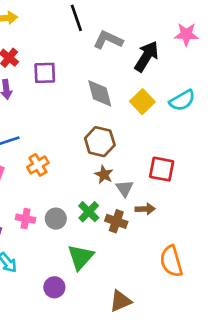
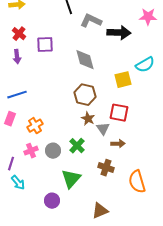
black arrow: (147, 56) -> (119, 33), turned 60
yellow square: (142, 102) -> (123, 80), moved, turned 30
orange cross: (38, 165) -> (35, 126), moved
red square: (162, 169) -> (119, 113), moved
pink cross: (26, 219) -> (31, 151), turned -32
brown cross: (116, 221) -> (106, 168), moved

